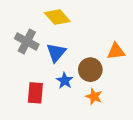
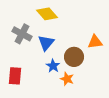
red rectangle: (35, 93) -> (15, 76), moved
orange star: (94, 97) -> (67, 79), moved

